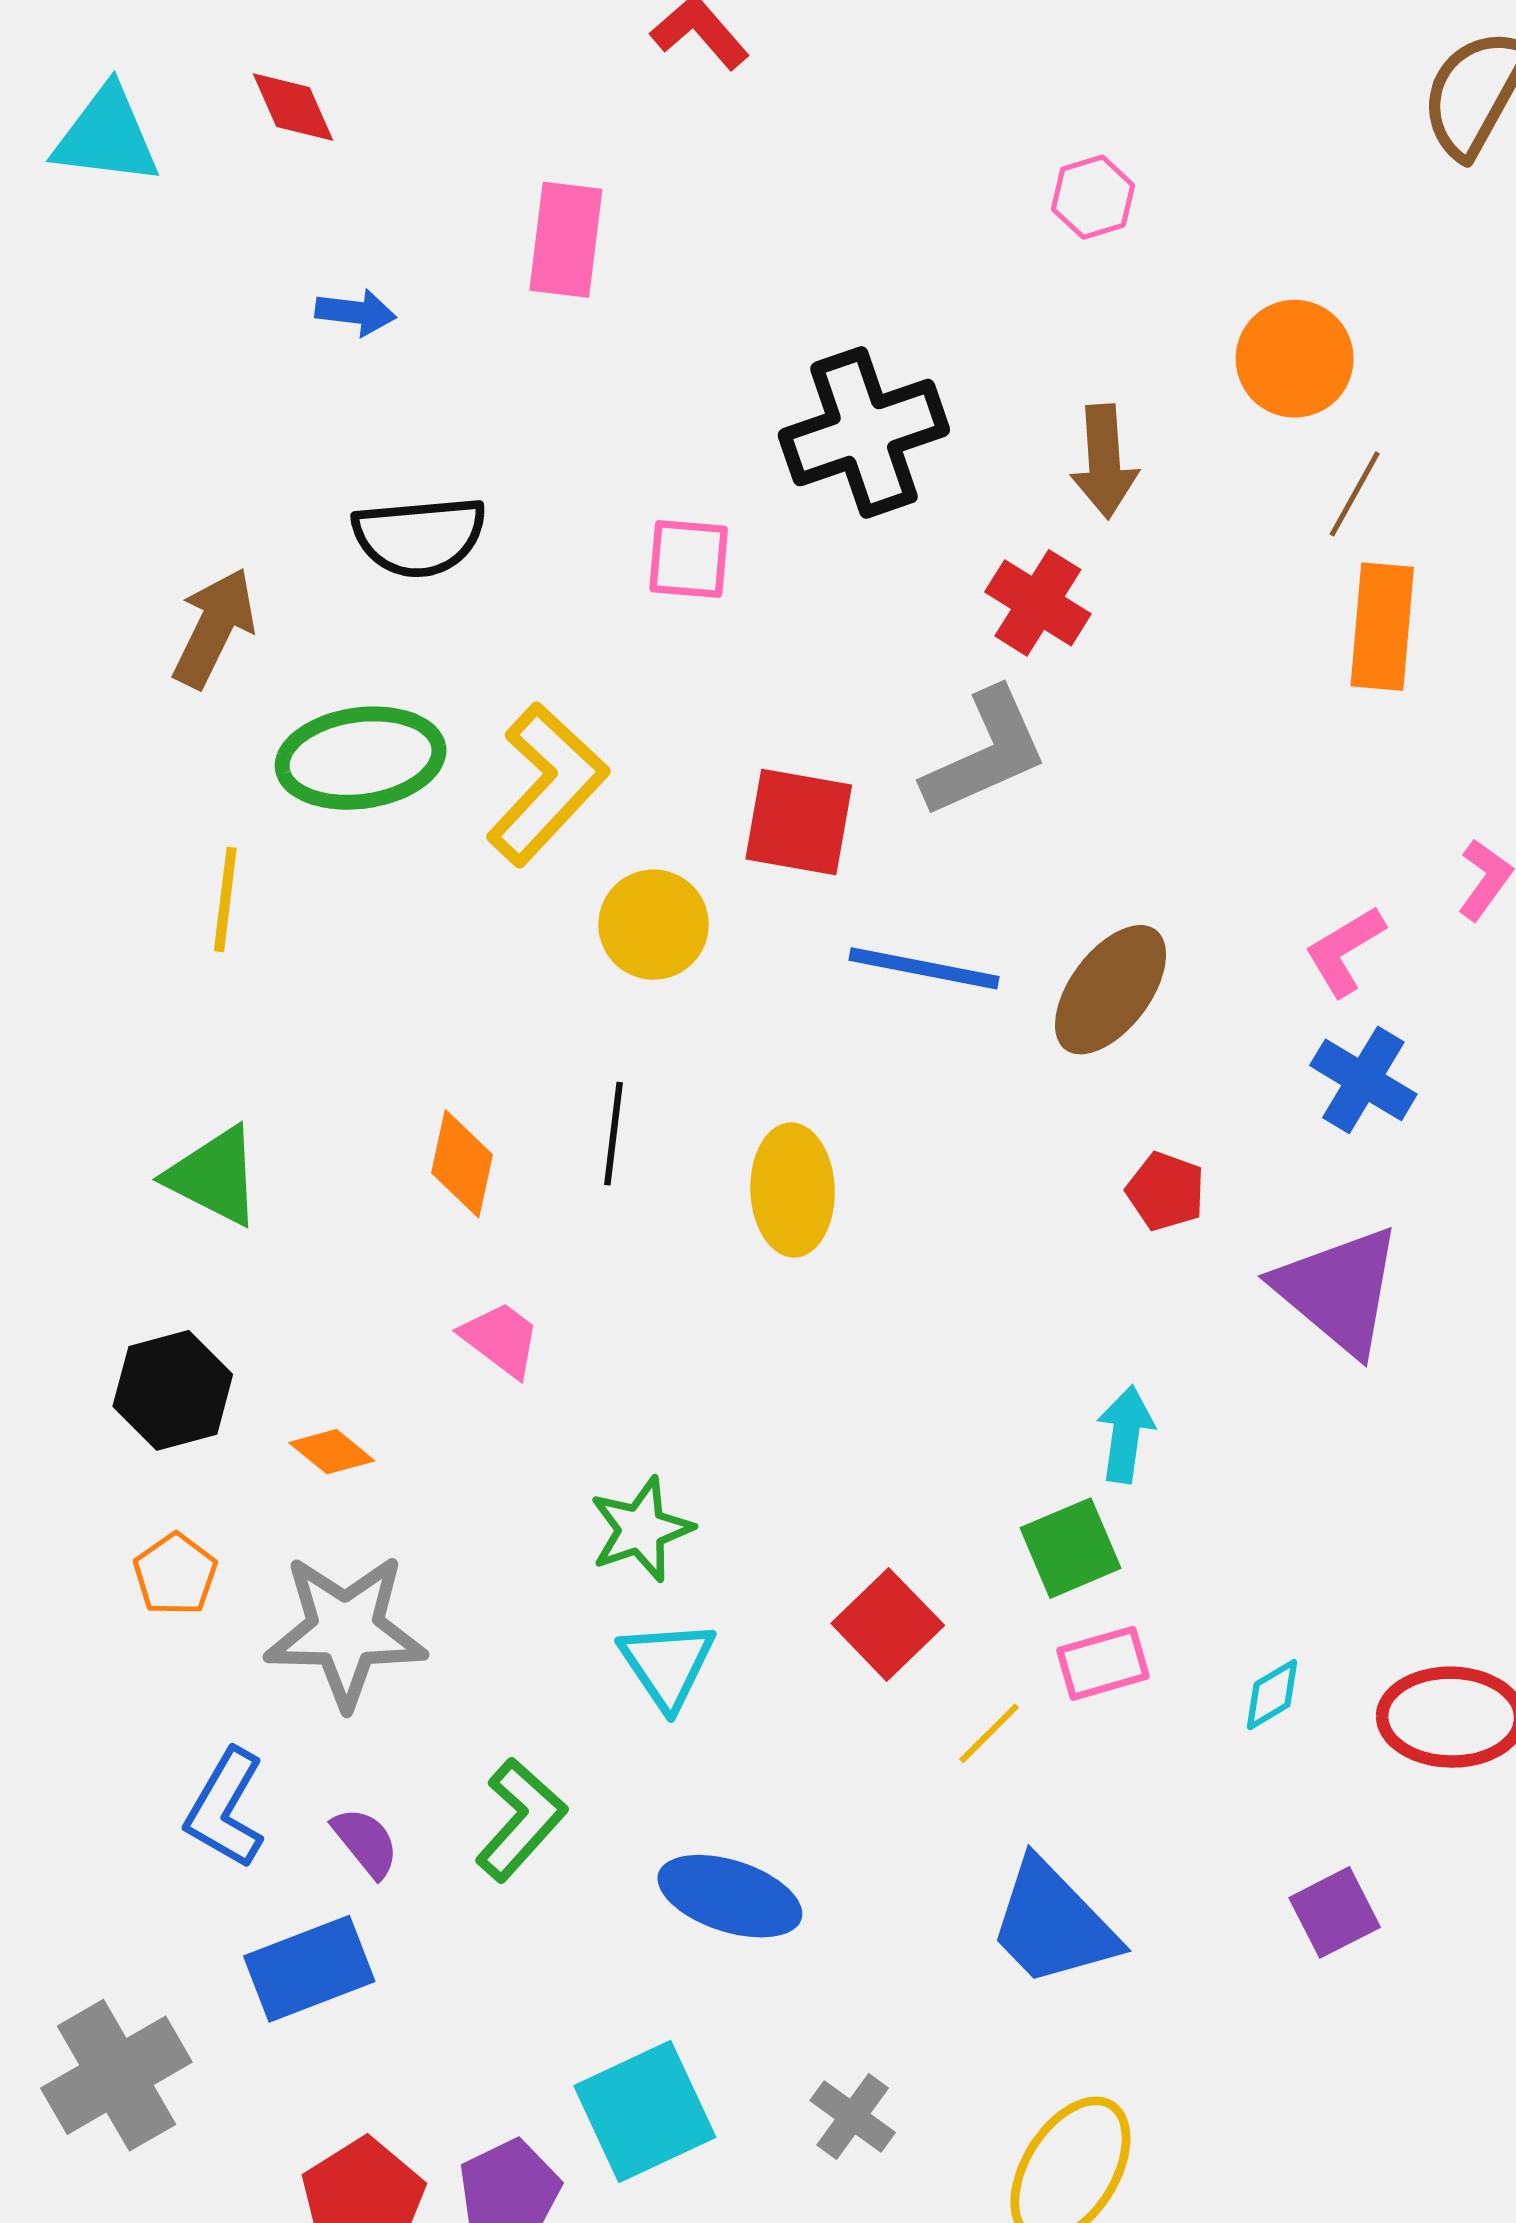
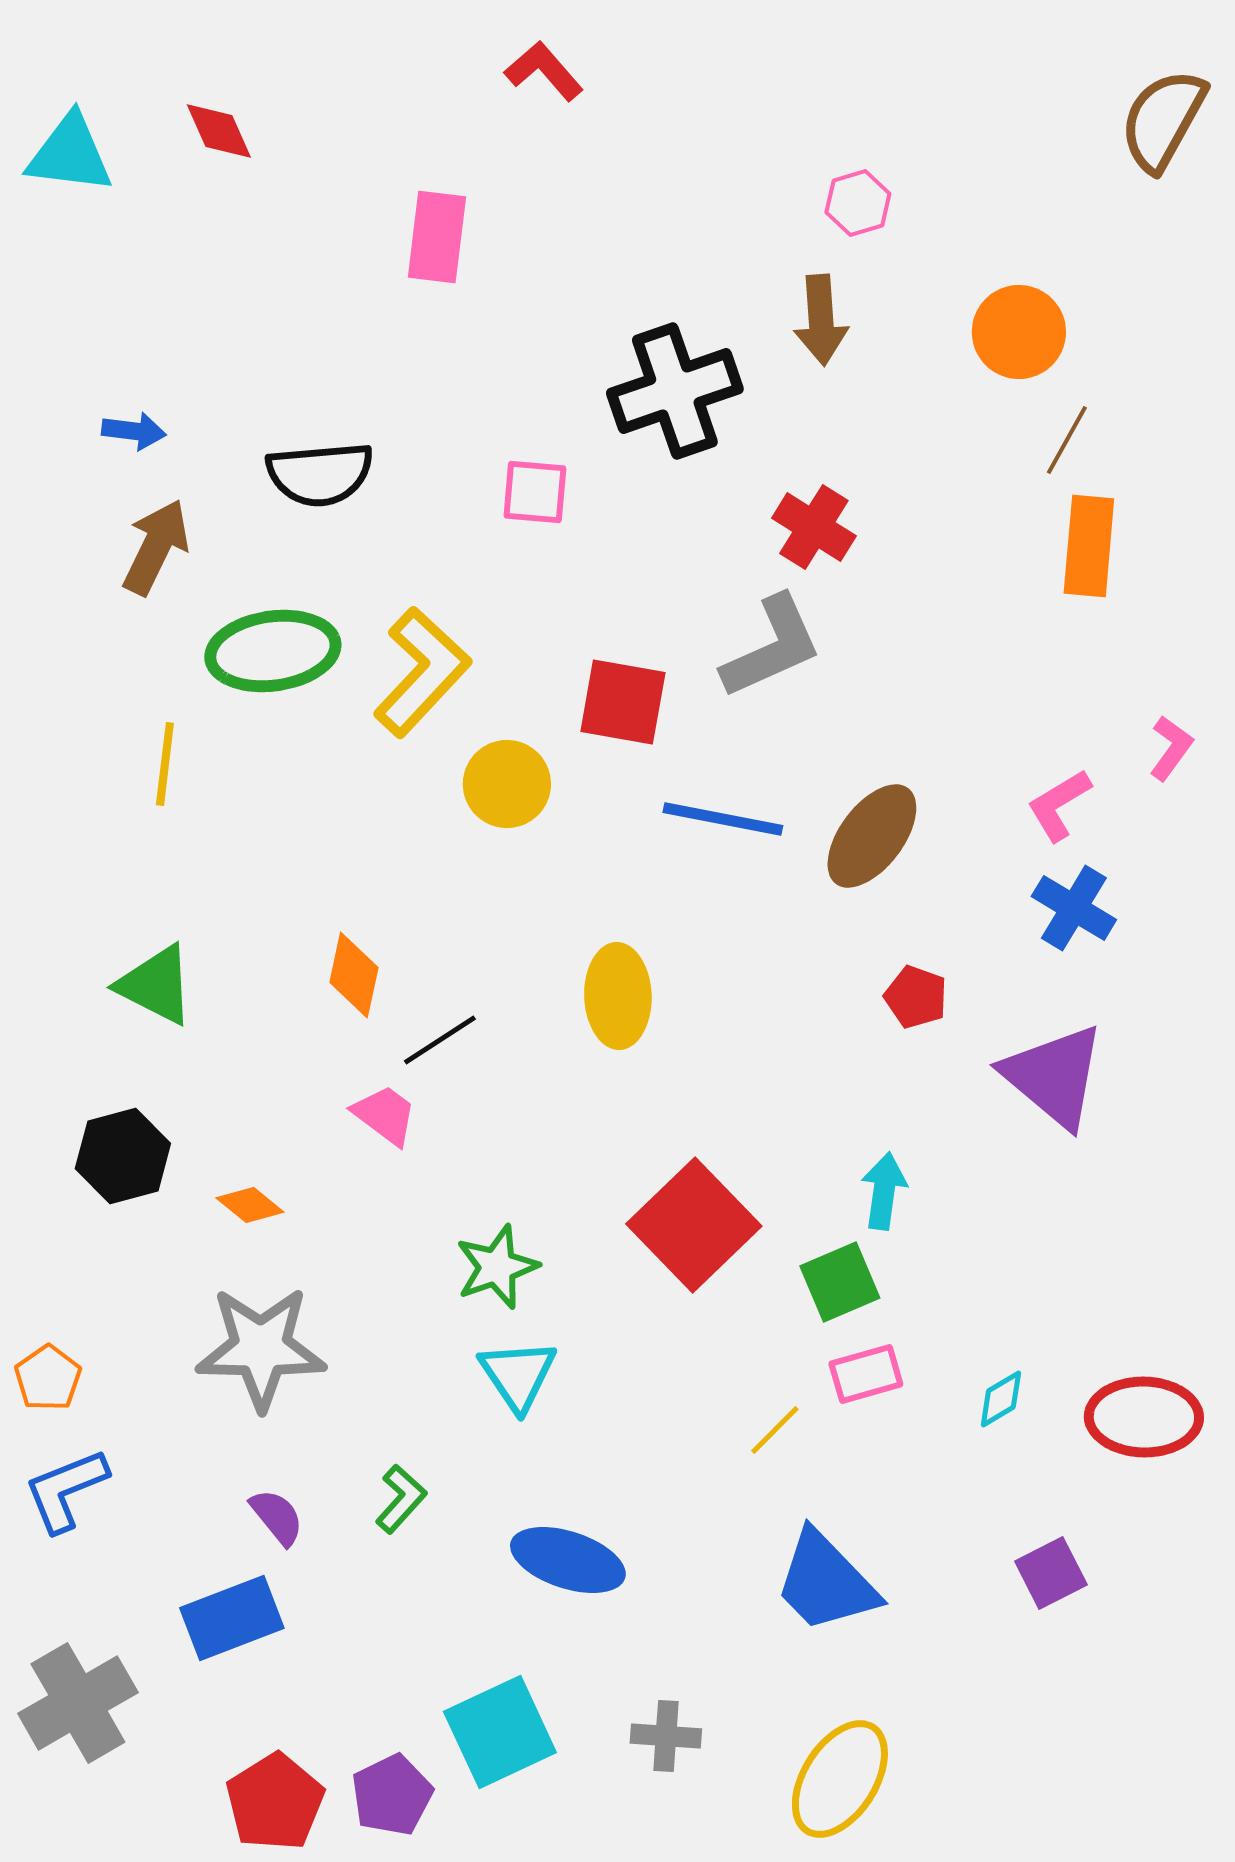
blue arrow: (356, 312) -> (134, 431), moved
brown arrow: (1104, 461) -> (821, 320), moved
black line: (613, 1134) -> (440, 1040), moved, turned 50
orange pentagon: (175, 1574) -> (48, 1378), moved
red square: (888, 1624) -> (694, 1225), moved, size x1.5
blue L-shape: (225, 1809) -> (66, 1490), moved, turned 38
green L-shape: (521, 1820) -> (401, 1499), size x0.7
gray cross: (853, 2116) -> (666, 1736), turned -32

